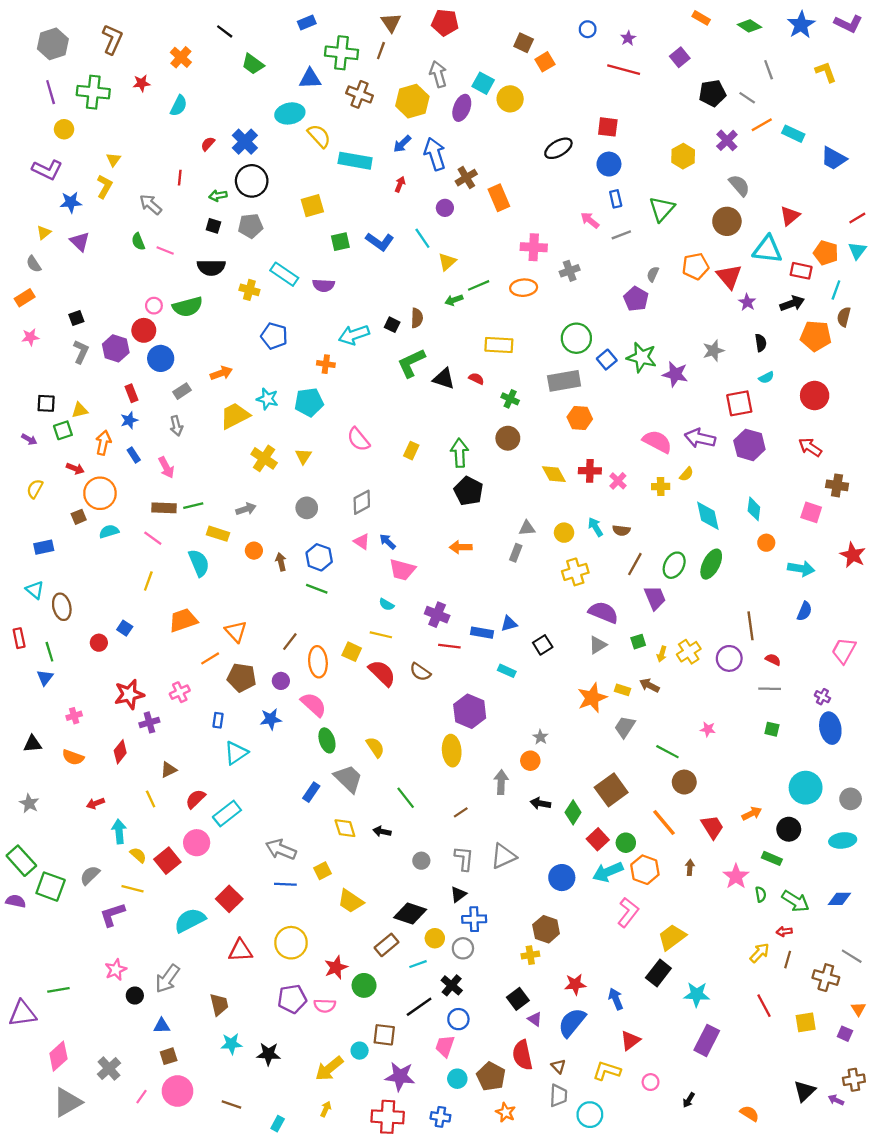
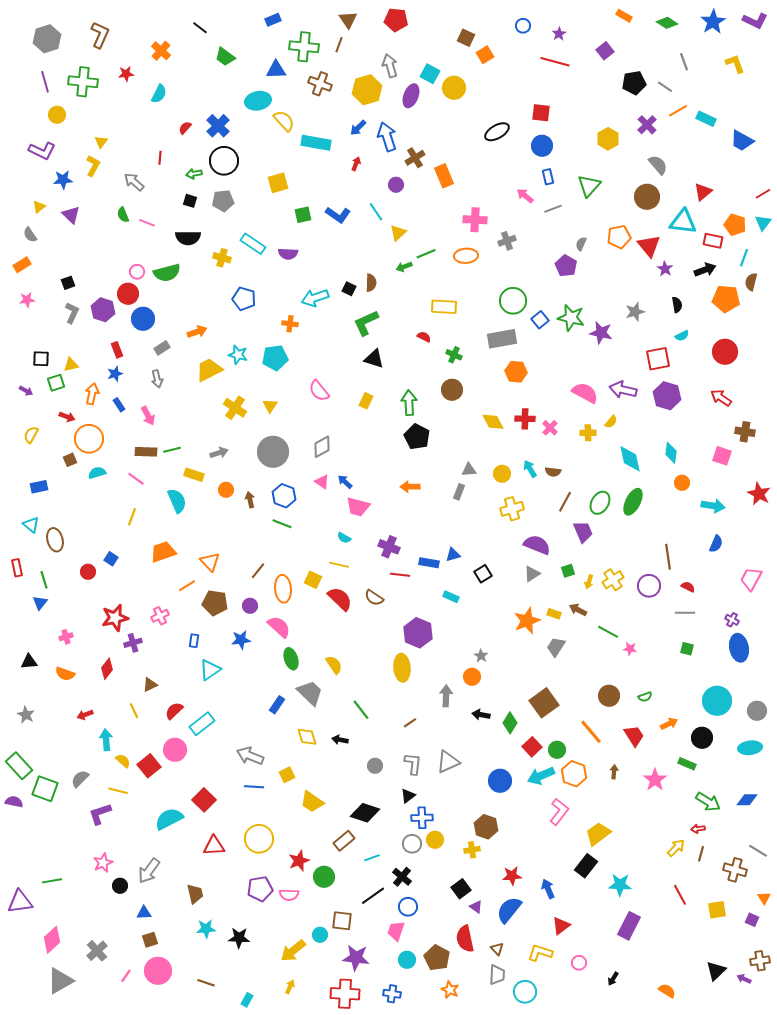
black triangle: (444, 379) -> (374, 359), moved
gray circle: (307, 508) -> (273, 452), size x1.6
green line: (667, 752) -> (608, 632), moved
green semicircle: (761, 894) -> (645, 697), moved, turned 80
yellow circle: (435, 938) -> (435, 840), moved

